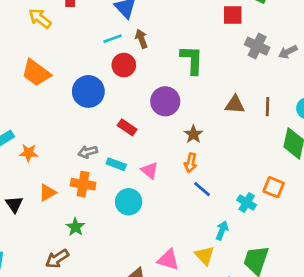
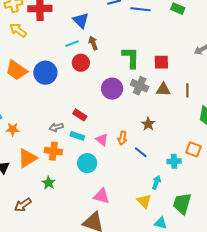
red square: (233, 15) -> (161, 62), moved
gray cross: (257, 46) -> (140, 86), moved
blue circle: (88, 91) -> (45, 73), moved
red rectangle: (127, 127) -> (80, 115), moved
brown star: (193, 134) -> (148, 124), moved
orange arrow: (191, 163) -> (122, 138), moved
orange triangle: (47, 193) -> (27, 158), size x1.5
cyan cross: (247, 203) -> (174, 161), turned -32
brown arrow: (57, 259) -> (23, 205), moved
pink triangle: (168, 260) -> (101, 196), moved

